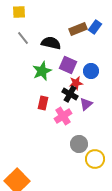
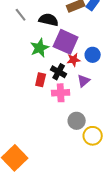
purple square: (68, 65) -> (66, 42), size x1.4
blue circle: (91, 71) -> (93, 55), moved
black cross: (70, 94) -> (59, 72), moved
pink cross: (63, 116) -> (61, 93), turned 30

